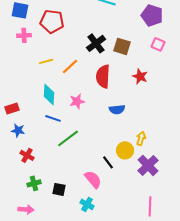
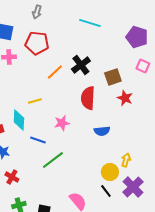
brown square: (122, 46) -> (113, 77), moved, turned -36
yellow line: (46, 61) -> (35, 101), moved
orange line: (70, 66) -> (55, 72), moved
cyan diamond: (49, 94) -> (19, 120), moved
black line: (108, 162) -> (106, 191), moved

